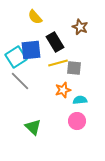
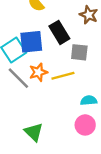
yellow line: (58, 63) -> (63, 76), moved
gray square: (74, 68) -> (79, 52), moved
orange star: (63, 90) -> (38, 72), moved

